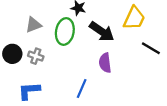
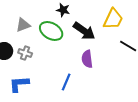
green ellipse: (65, 32) -> (51, 31), turned -70

